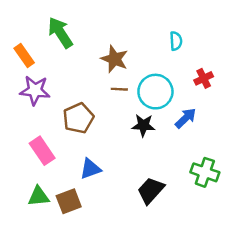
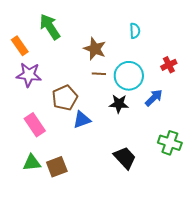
cyan semicircle: (176, 41) -> (135, 31), moved
blue triangle: (90, 169) -> (82, 120), moved
black trapezoid: (151, 190) -> (125, 158), turned 95

